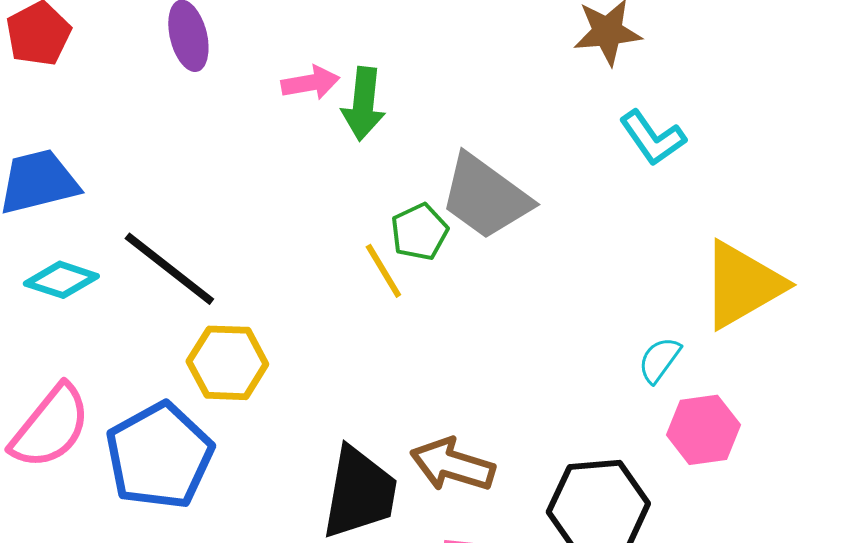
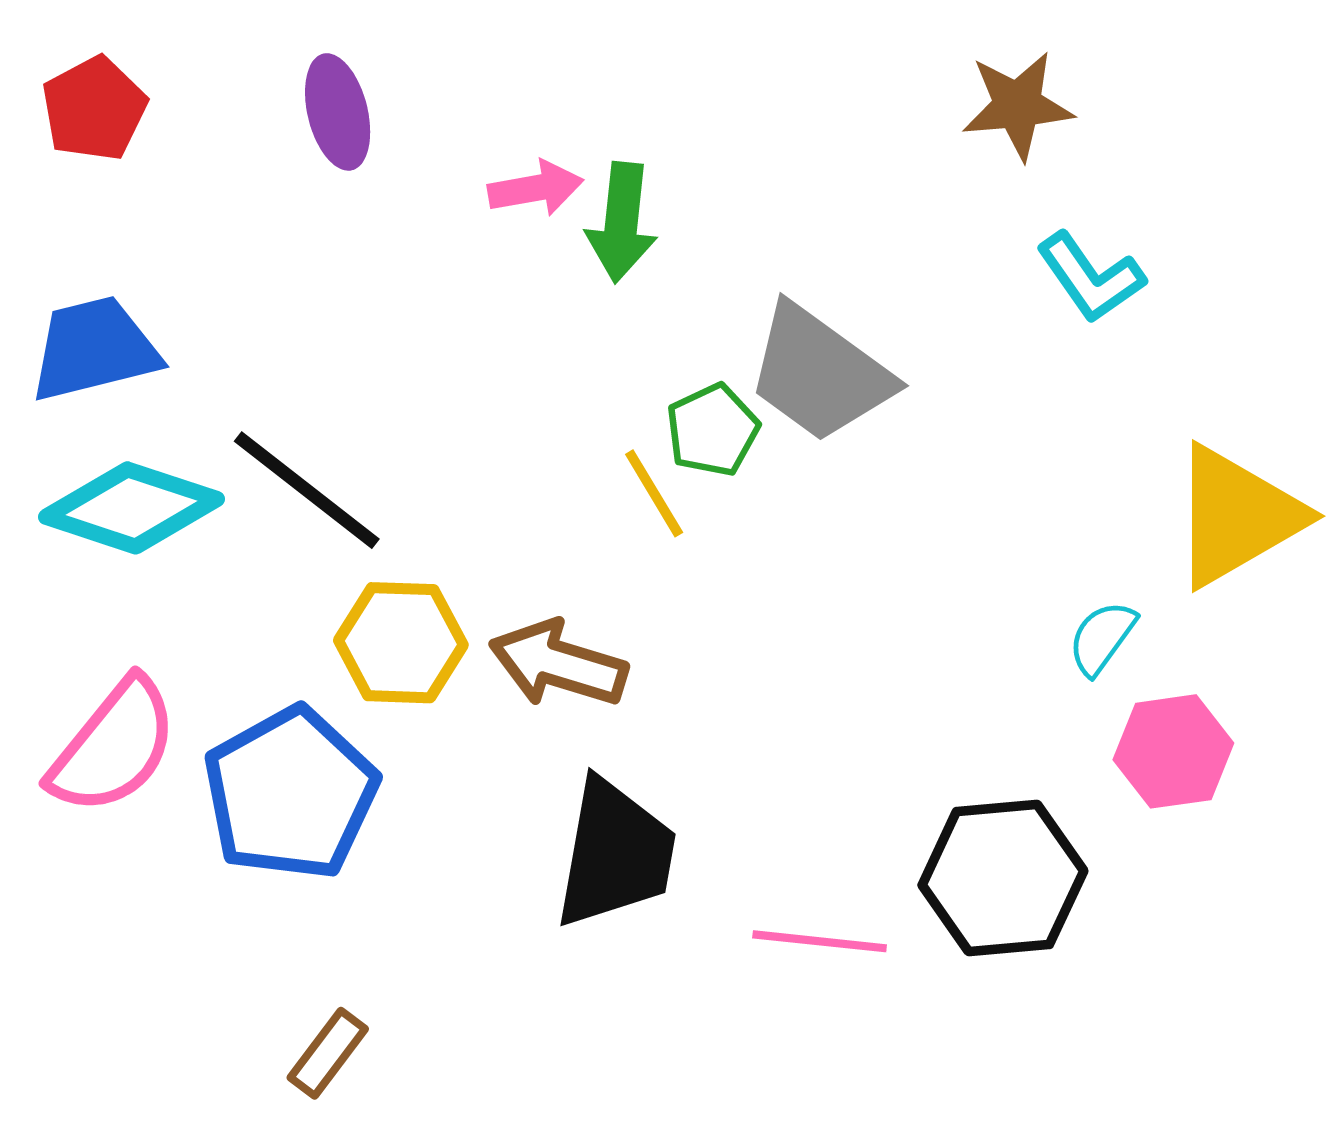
cyan diamond: (61, 280) -> (131, 508), size x1.5
brown arrow: (452, 465) -> (558, 664), moved

